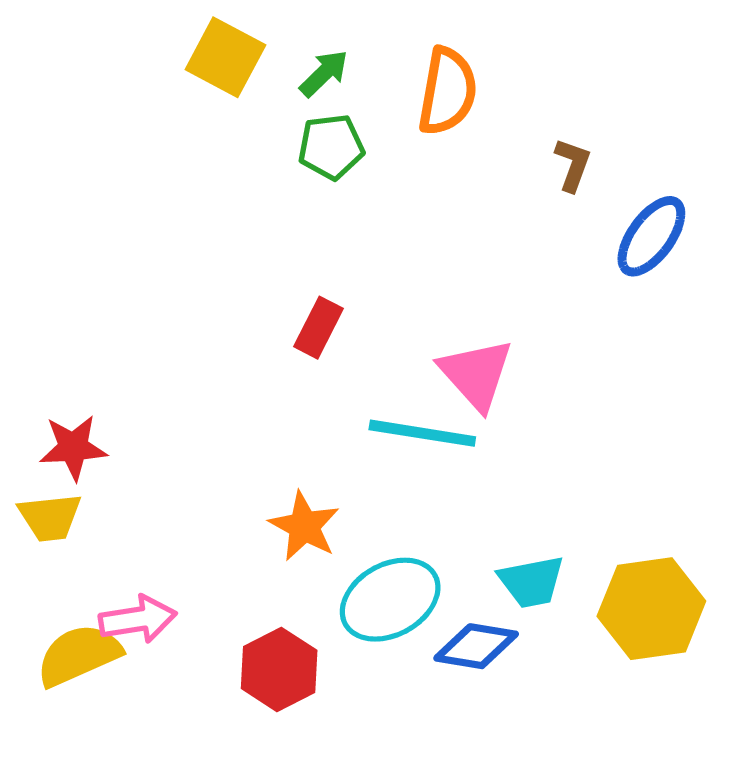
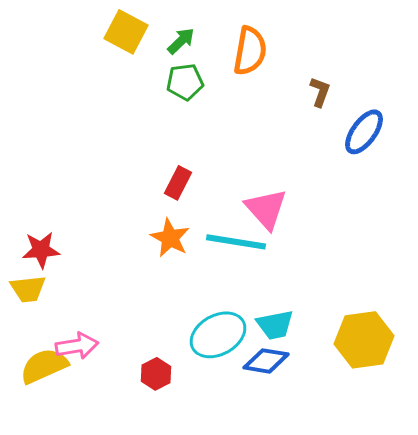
orange star: (304, 526) -> (170, 238), moved
cyan trapezoid: (532, 582) -> (275, 325), moved
red hexagon: (279, 669) -> (156, 374), size x0.7

